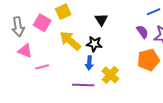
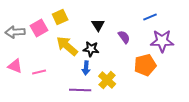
pink square: (42, 23) -> (39, 28), turned 30
gray arrow: (18, 27) -> (15, 32), turned 96
purple semicircle: (142, 32) -> (124, 37), moved
pink triangle: (25, 51) -> (15, 66), moved

